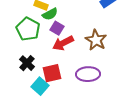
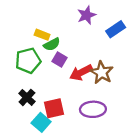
green pentagon: (28, 29) -> (28, 61), turned 30
red arrow: (63, 43) -> (81, 73), moved

